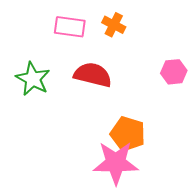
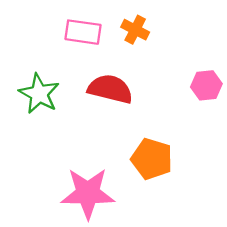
pink star: (116, 163) -> (88, 193), moved

